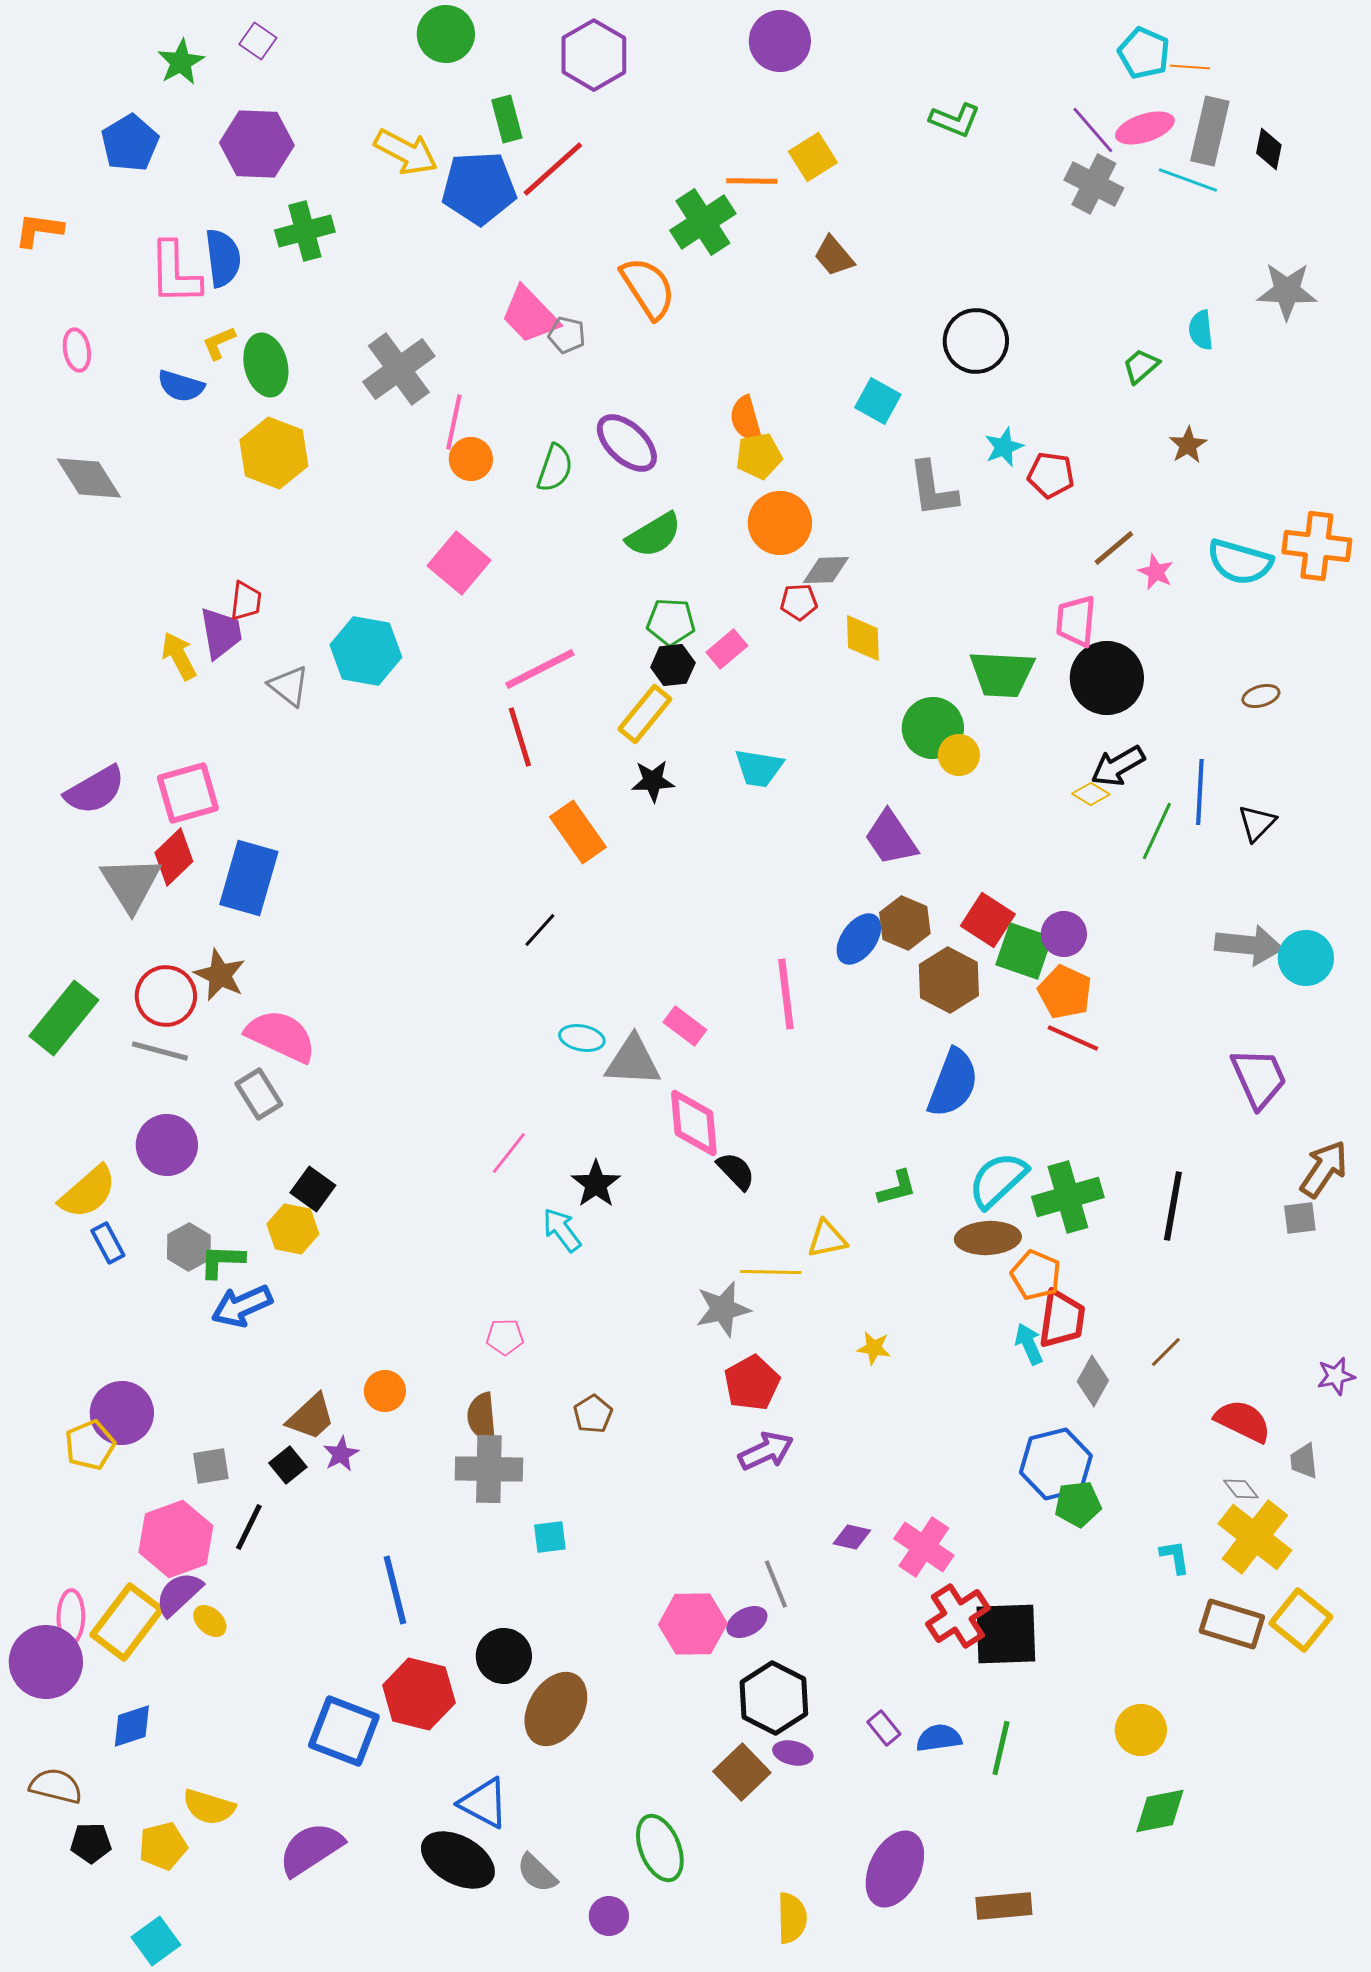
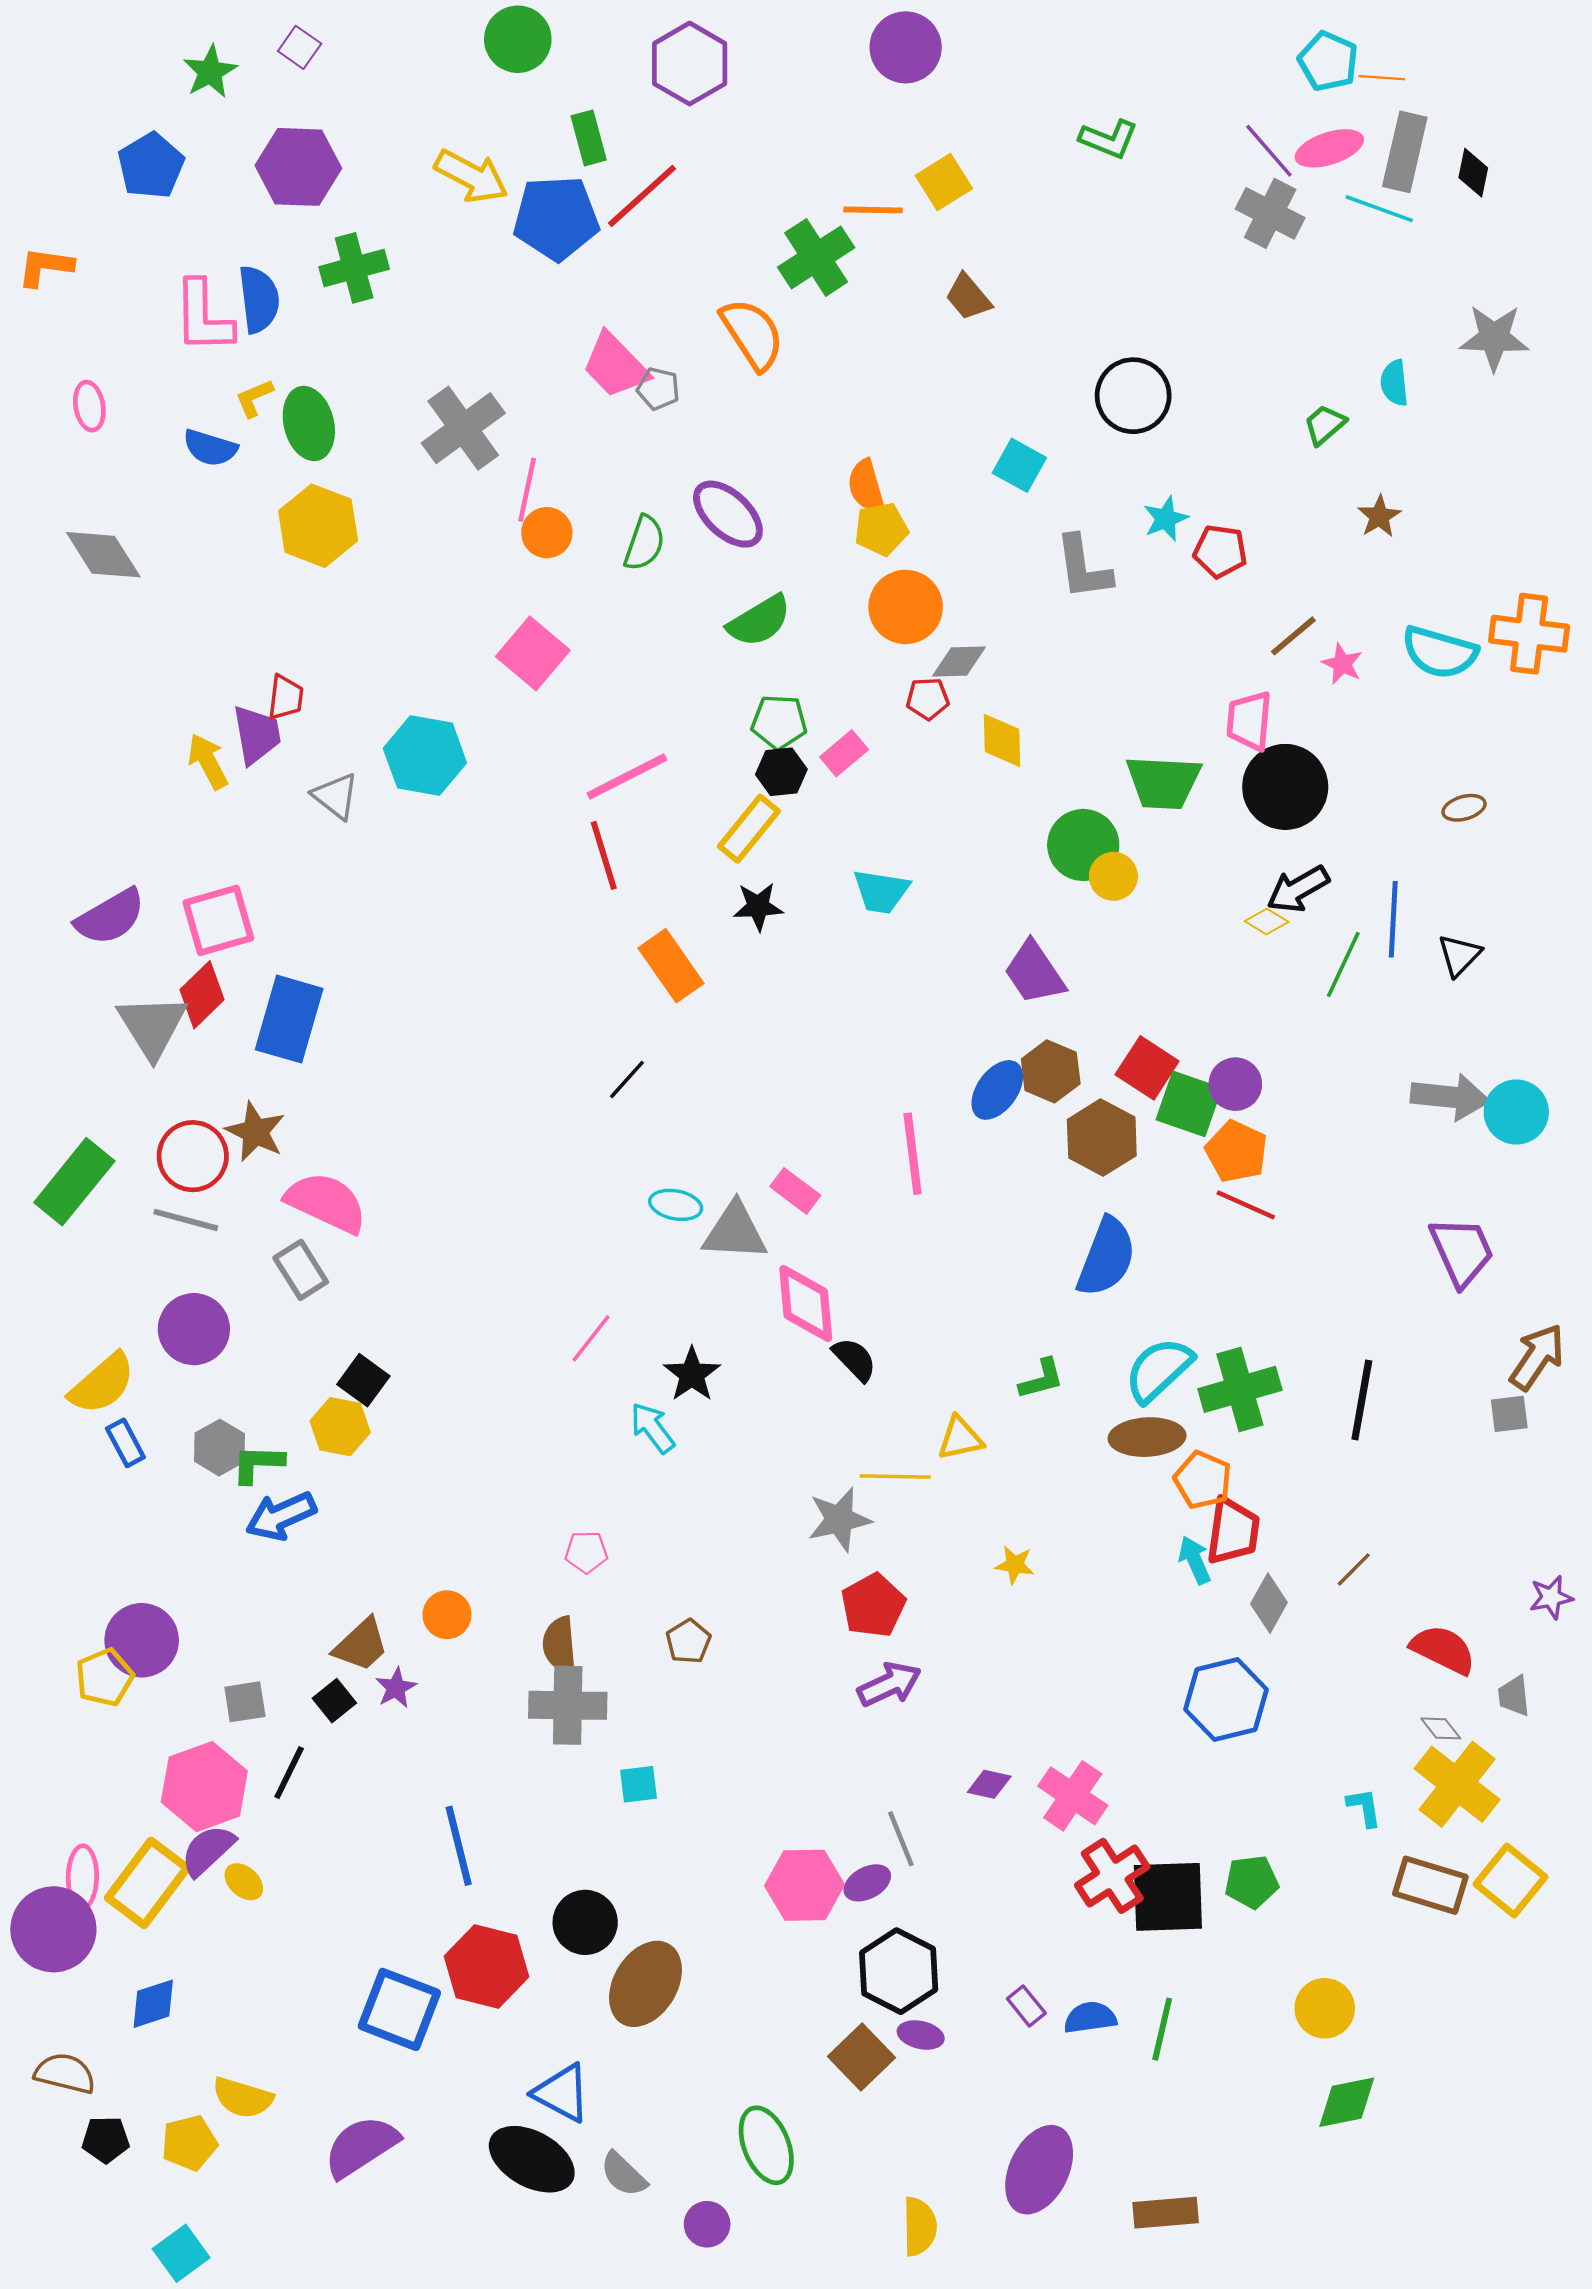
green pentagon: (1078, 1504) -> (1252, 1882), moved

